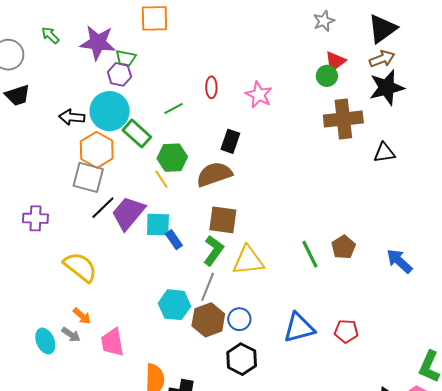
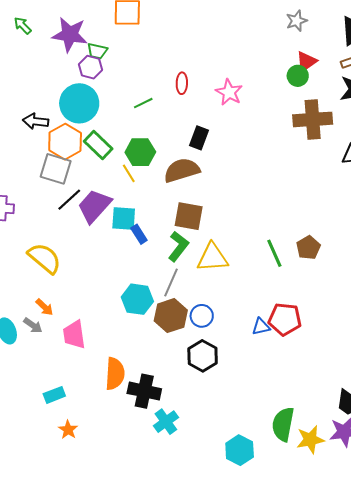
black arrow: (72, 117) -> (36, 121), moved
green rectangle: (137, 134) -> (98, 145), moved
blue triangle: (299, 328) -> (261, 327), size x0.6
red pentagon: (346, 331) -> (285, 319), moved, size x1.4

